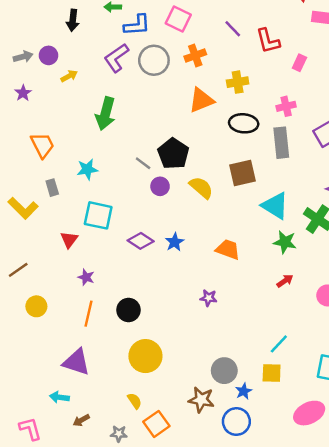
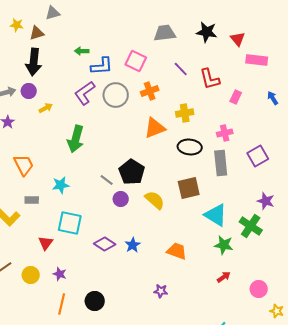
black arrow: (73, 20) -> (34, 62), moved, size x1.5
gray rectangle: (52, 188) -> (32, 200), turned -72
yellow circle: (36, 306) -> (31, 275), moved

